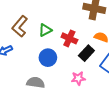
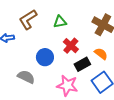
green triangle: (45, 30) -> (60, 22), moved
pink star: (78, 78) -> (67, 85), size x1.5

